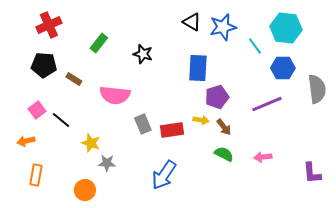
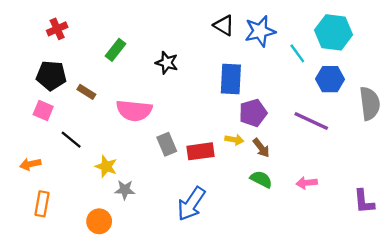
red cross: (49, 25) -> (57, 29), size x0.7
purple line: (267, 104) -> (311, 121), turned 48
pink square: (37, 110) -> (43, 111), moved, turned -30

